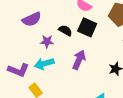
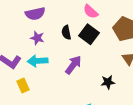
black semicircle: (65, 30) -> (66, 32), turned -144
purple star: (47, 41) -> (37, 38), moved

